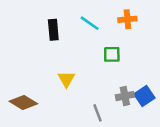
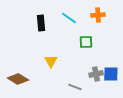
blue square: (144, 96) -> (111, 74), turned 35
gray line: (98, 113) -> (75, 87), turned -48

